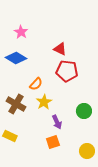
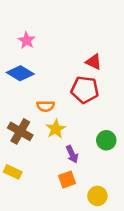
red triangle: (60, 49) -> (94, 62), moved
orange semicircle: (36, 84) -> (46, 106), turned 48
yellow circle: (87, 151) -> (97, 196), moved

